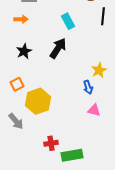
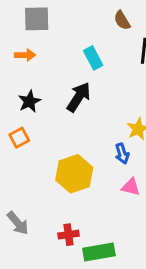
orange square: (17, 84) -> (19, 138), moved
yellow hexagon: (38, 101) -> (74, 174), moved
gray arrow: (16, 121) -> (18, 223), moved

